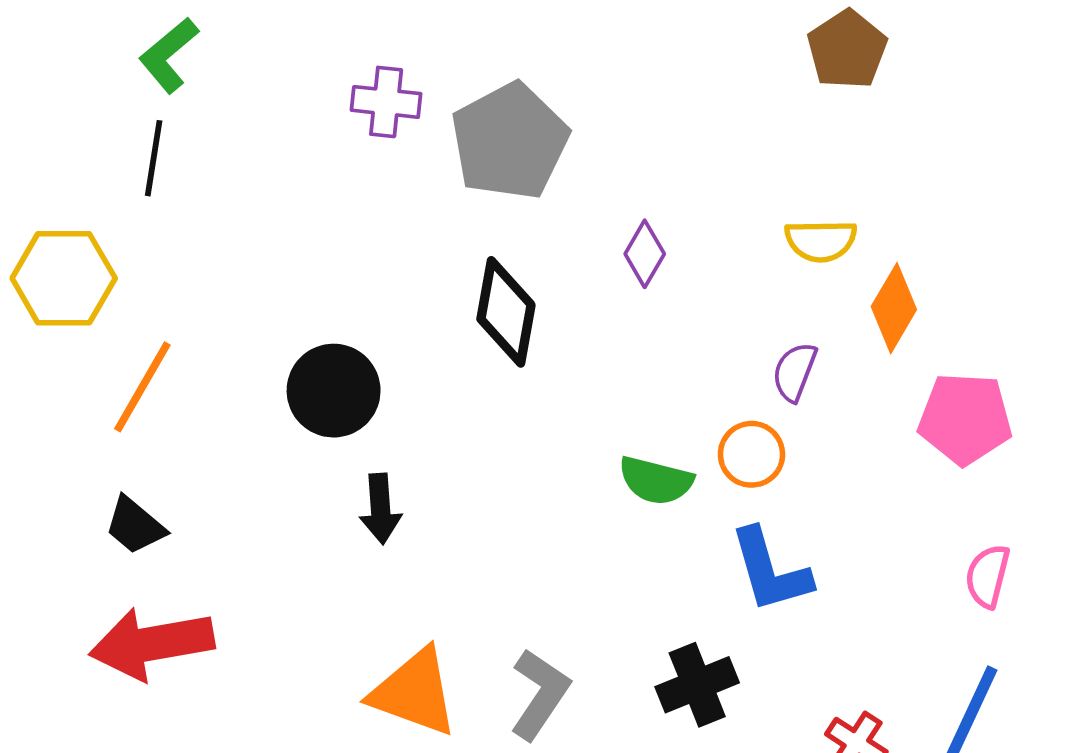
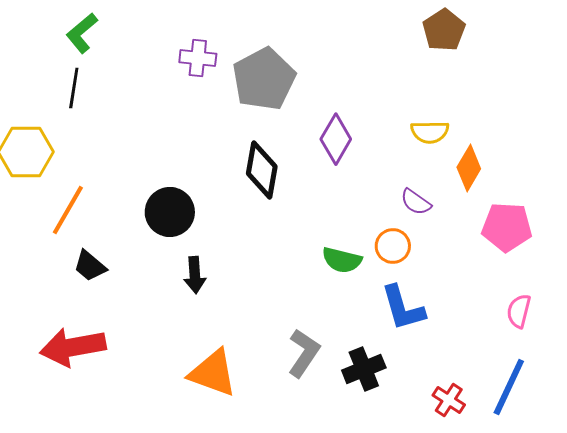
purple diamond: (645, 254) -> (336, 139), size x1.4
purple semicircle: (795, 372) -> (416, 202), turned -76
black trapezoid: (135, 526) -> (90, 266), moved
gray L-shape: (540, 694) -> (304, 353), moved

